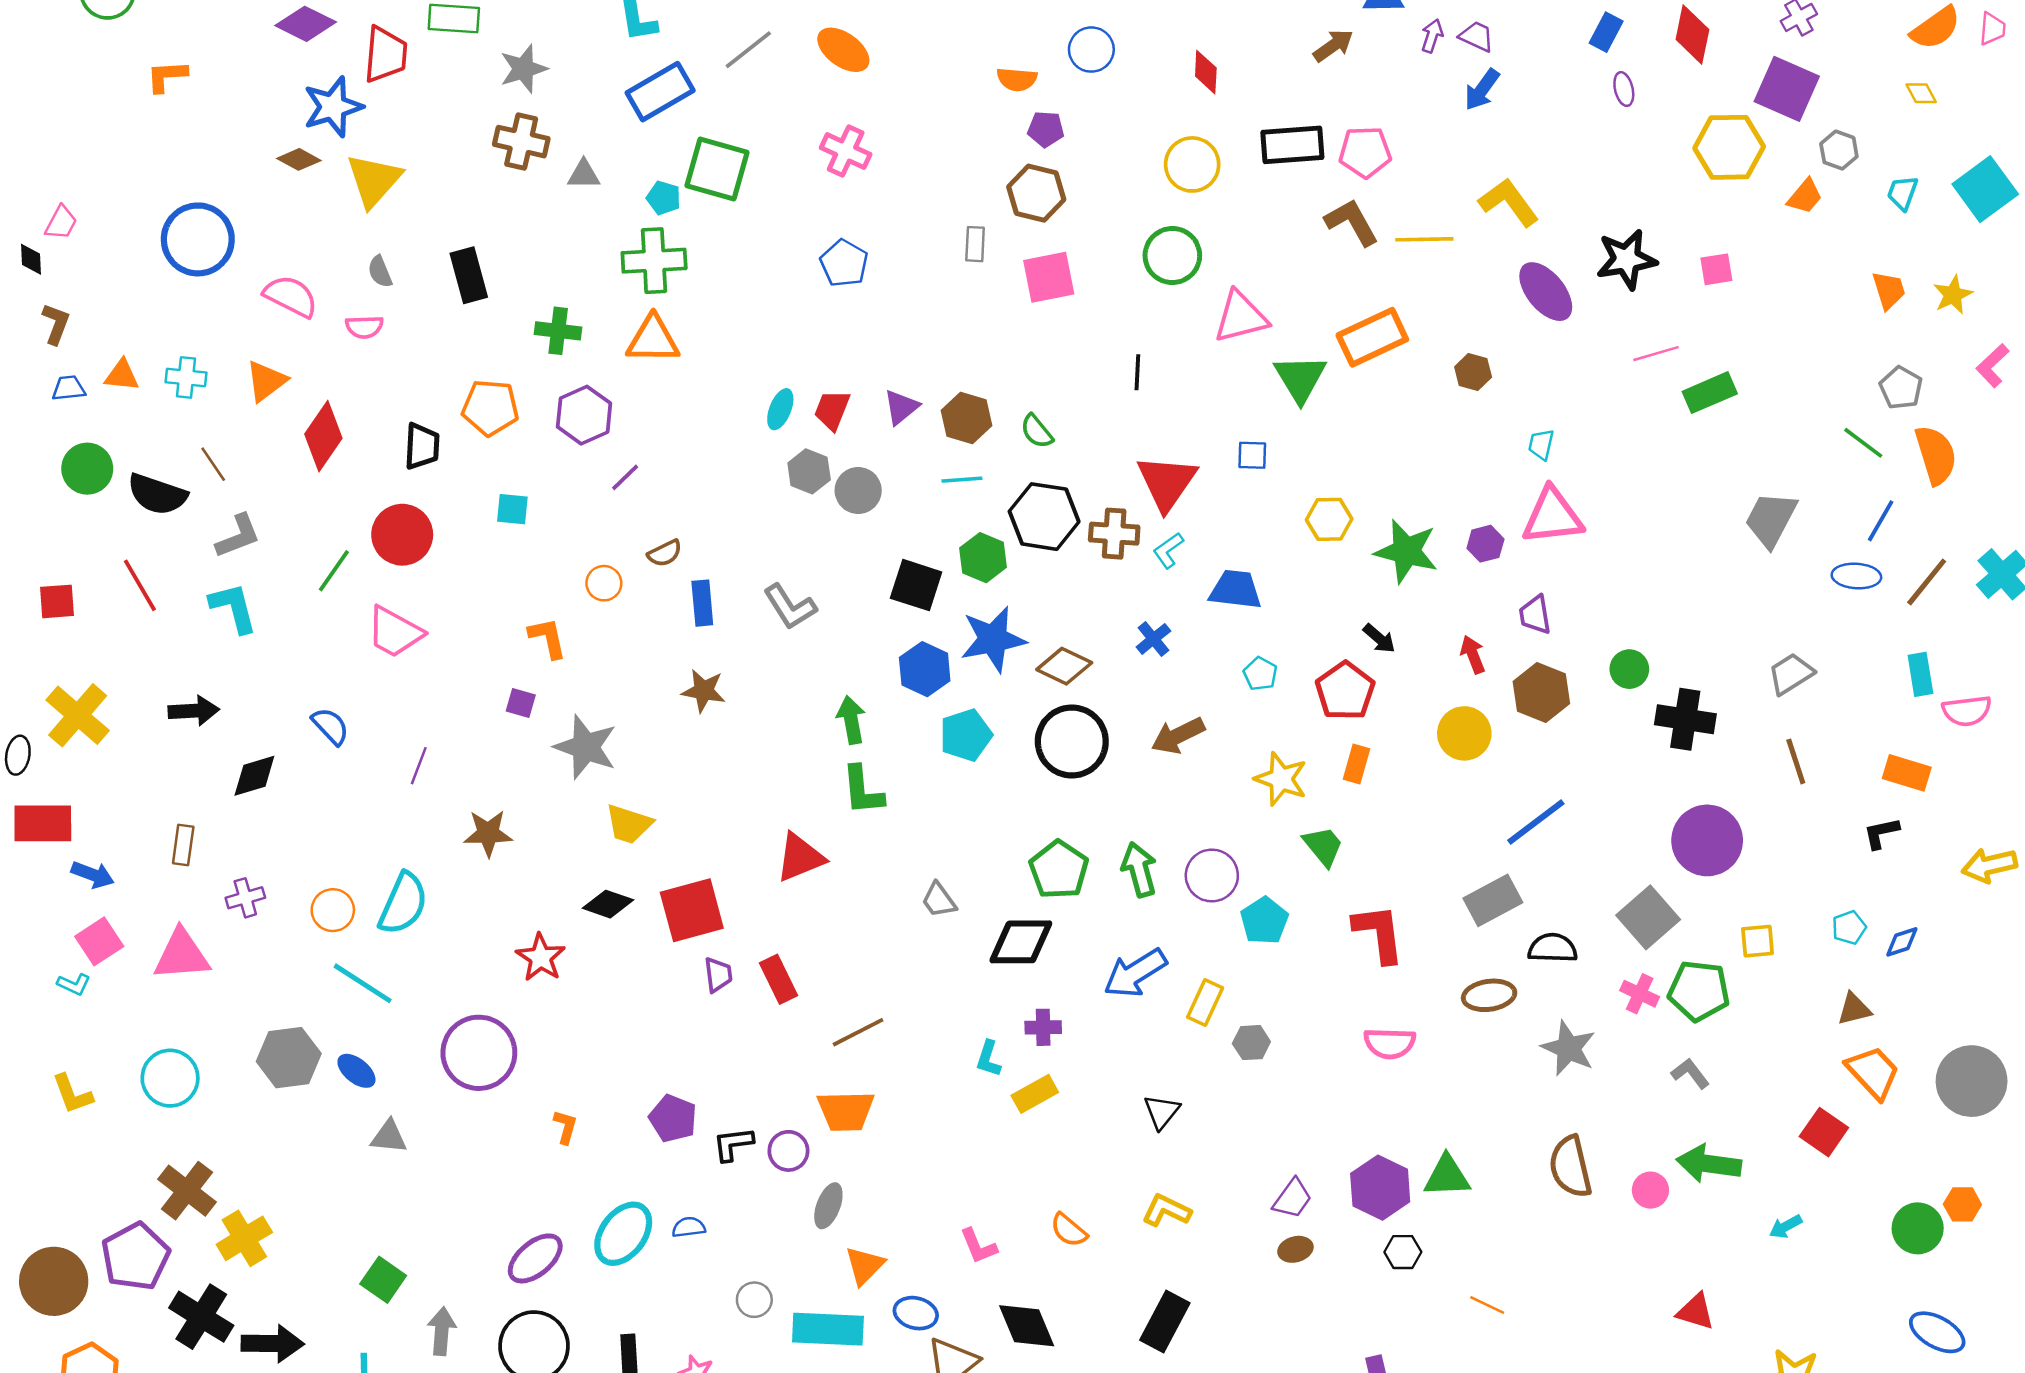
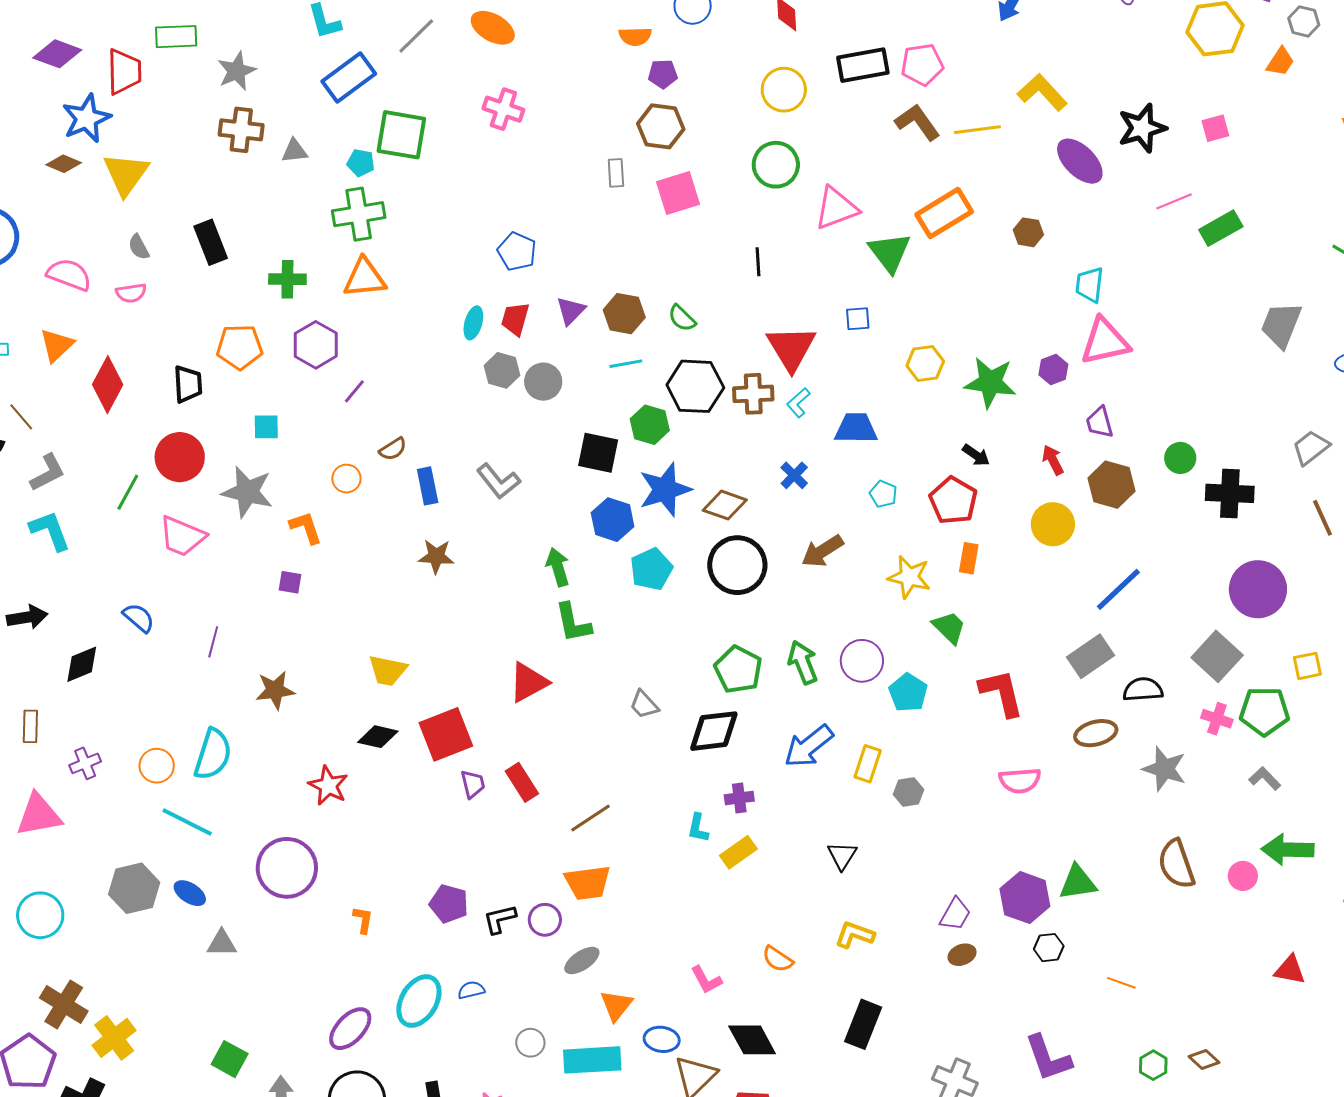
blue pentagon: (844, 263) -> (517, 251), moved
cyan trapezoid: (1541, 445) -> (1090, 285), size x1.4
gray star: (586, 747) -> (247, 492), moved
gray ellipse: (828, 1206) -> (582, 961), turned 42

